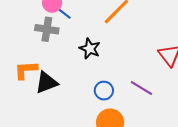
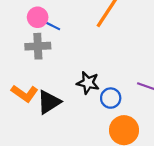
black star: (90, 49) -> (88, 83), moved
orange L-shape: (26, 70) -> (25, 93), turned -130

